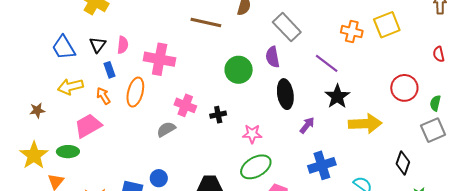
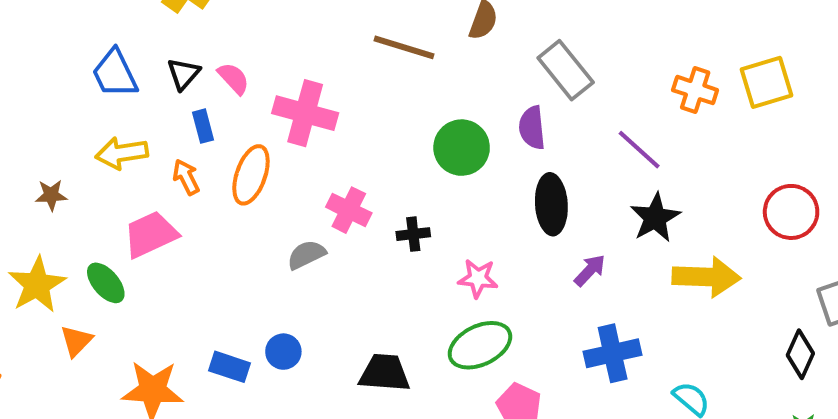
pink semicircle: (123, 45) -> (234, 78), turned -54
green ellipse: (68, 152) -> (106, 283), turned 45
black diamond: (403, 163) -> (800, 354), moved

